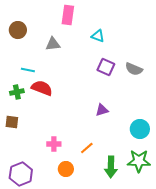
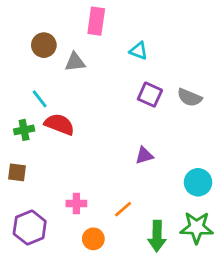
brown circle: (18, 30) -> (44, 45), moved
cyan line: (28, 70) -> (40, 99), turned 40
purple hexagon: (21, 174) -> (30, 228), moved

